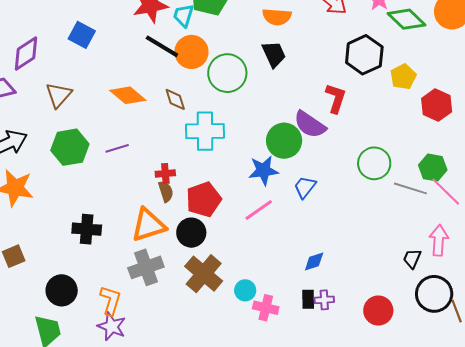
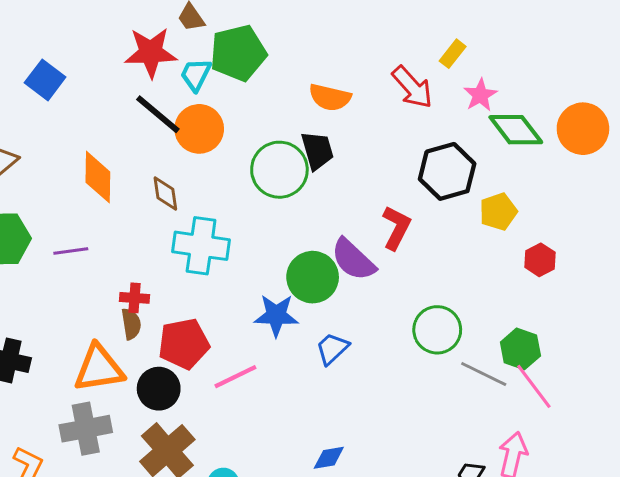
green circle: (227, 73) -> (279, 170), moved
orange diamond: (128, 95) -> (98, 177), turned 42
red hexagon: (437, 105) -> (540, 260), size x0.7
pink line: (259, 210) -> (235, 377), moved

